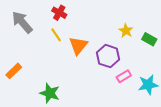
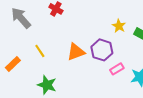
yellow line: (56, 35) -> (40, 51), moved
orange triangle: (78, 46) -> (76, 52), moved, turned 30

